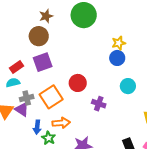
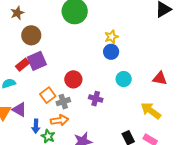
brown star: (46, 16) -> (17, 13), moved
red rectangle: (16, 67) -> (23, 65), moved
orange square: (51, 97) -> (48, 95), size x0.7
gray cross: (27, 98) -> (63, 102), moved

